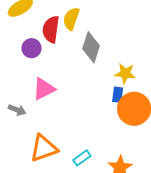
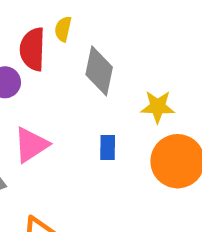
yellow semicircle: (71, 19) -> (63, 29), size x0.7
blue rectangle: (118, 95) -> (108, 147), moved

